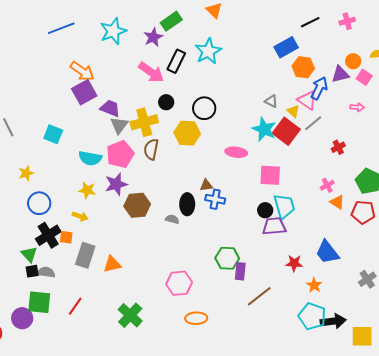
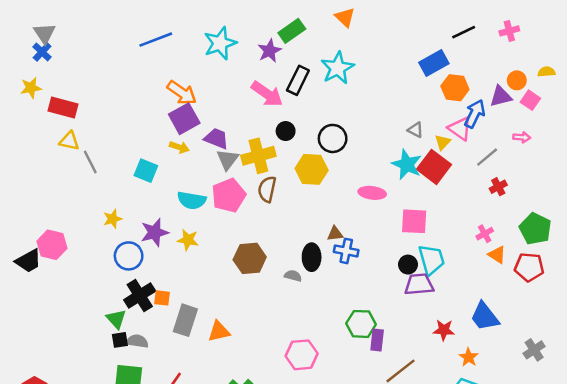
yellow triangle: (293, 111) -> (443, 142), turned 32
gray line: (313, 123) -> (487, 157), moved
purple star: (116, 184) -> (155, 232), moved
yellow arrow: (80, 216) -> (179, 147), moved

